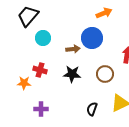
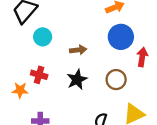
blue circle: (92, 38) -> (121, 37), moved
black star: (72, 74) -> (77, 80), turned -30

